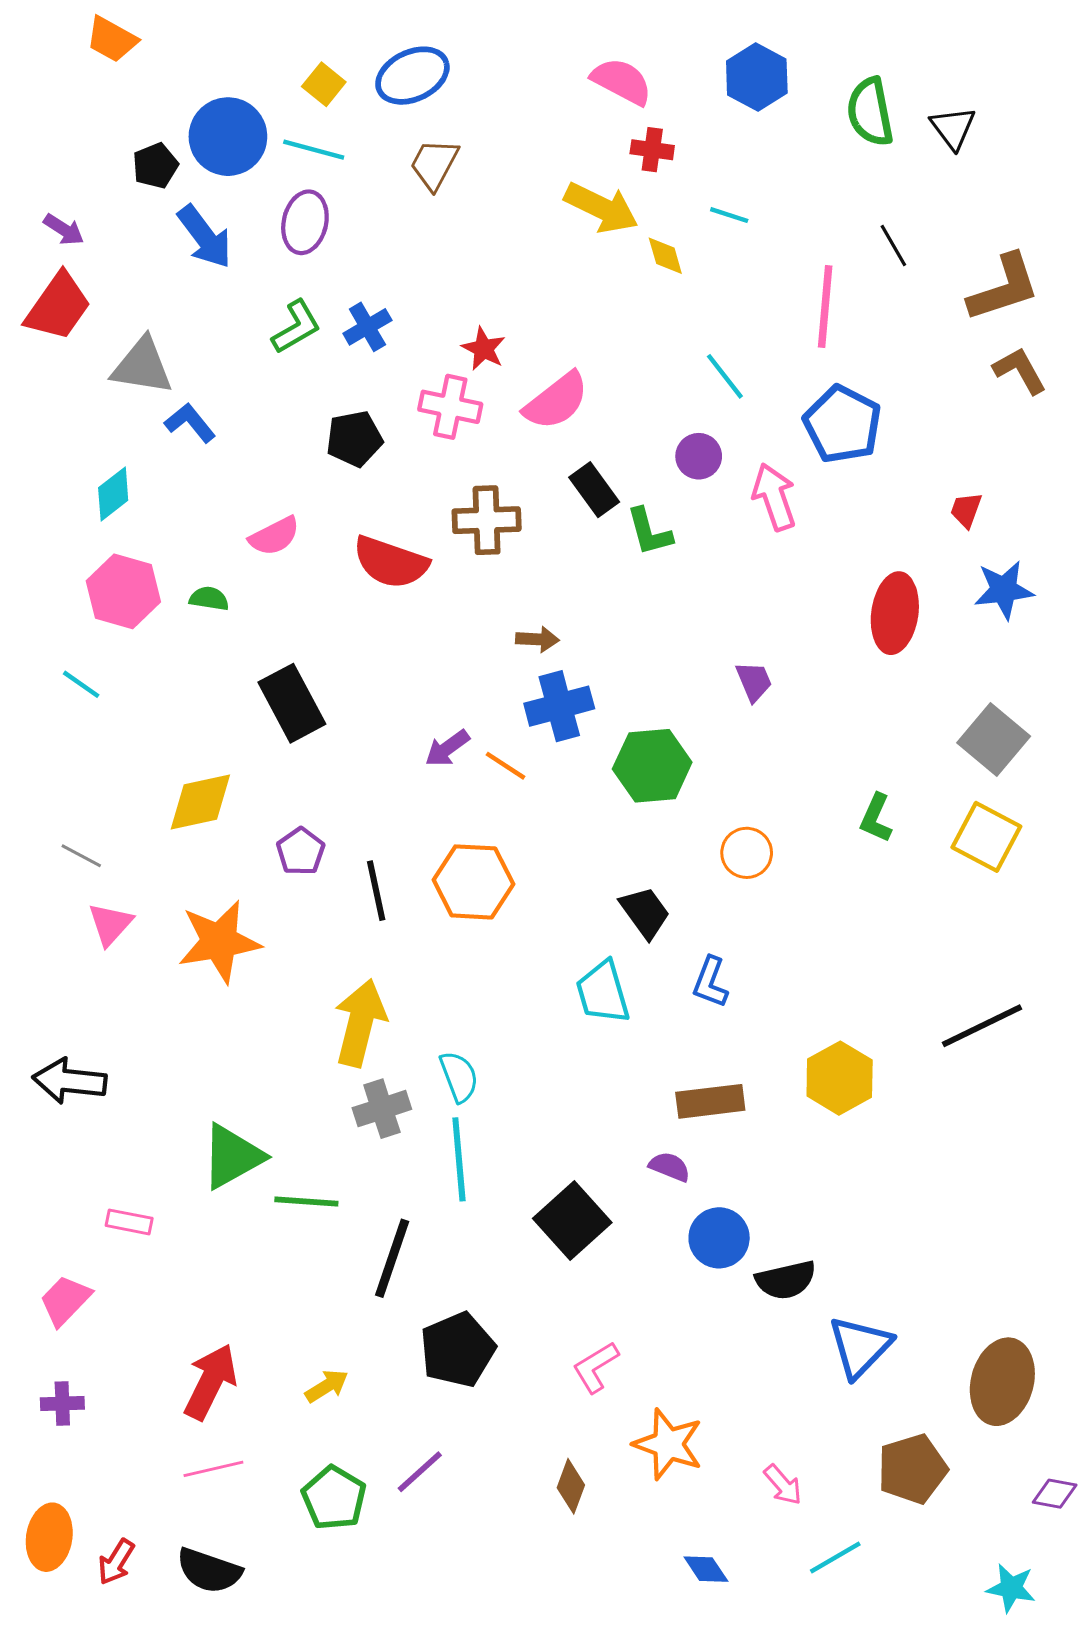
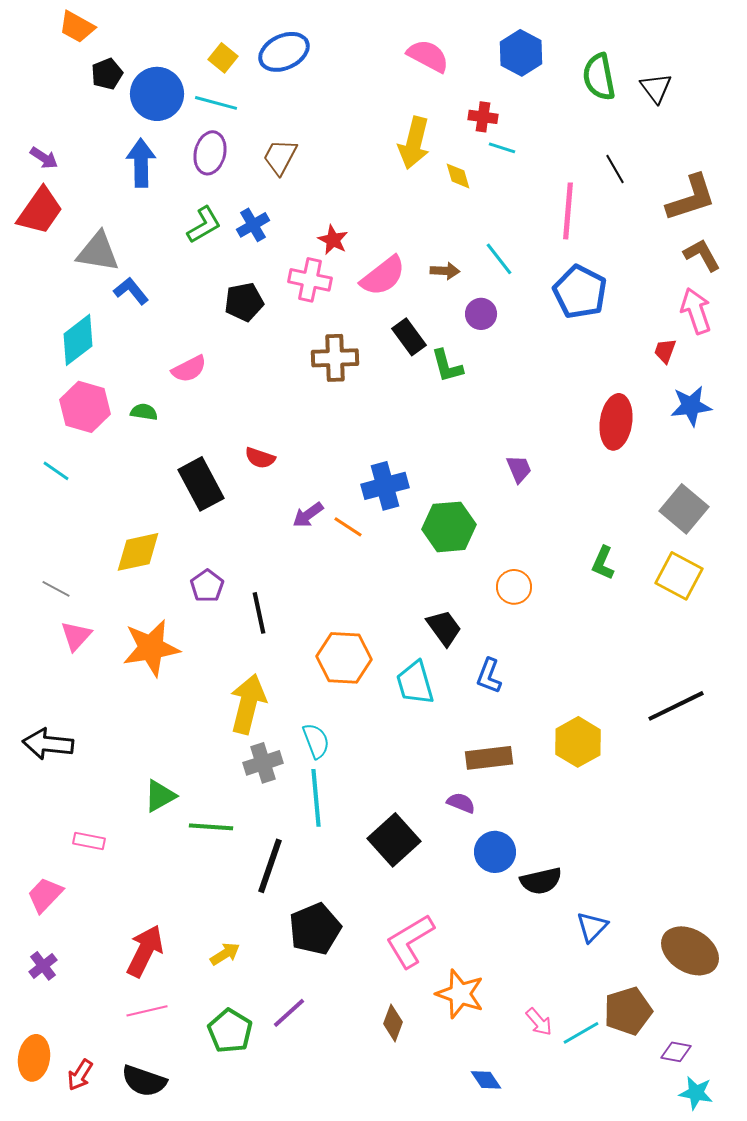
red cross: (652, 150) -> (483, 117), moved
brown trapezoid: (434, 164) -> (280, 157), moved
black pentagon: (155, 166) -> (107, 74), moved
yellow arrow: (601, 208) -> (414, 143), turned 78
blue arrow: (205, 237) -> (141, 163), turned -144
cyan diamond: (113, 494) -> (78, 340), size x1.4
pink arrow: (774, 497) -> (696, 311), moved
red semicircle: (391, 562) -> (260, 458), moved, size x0.6
brown arrow: (537, 639) -> (445, 271), moved
orange hexagon: (473, 882) -> (344, 658), moved
green triangle: (232, 1157) -> (160, 796), size x0.7
blue triangle: (860, 1347) -> (592, 927), size x0.7
pink L-shape: (596, 1367) -> (410, 941), size x1.5
brown ellipse: (1002, 1382) -> (690, 951), turned -74
purple cross: (62, 1404) -> (43, 966), turned -36
purple diamond: (1055, 1494) -> (676, 1052), moved
cyan line: (835, 1558) -> (581, 1033), moved

